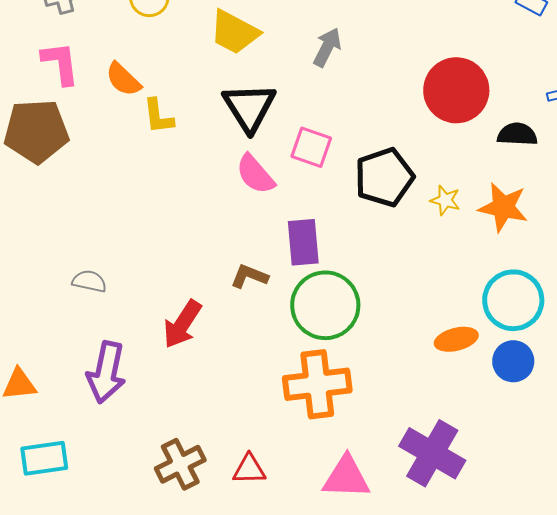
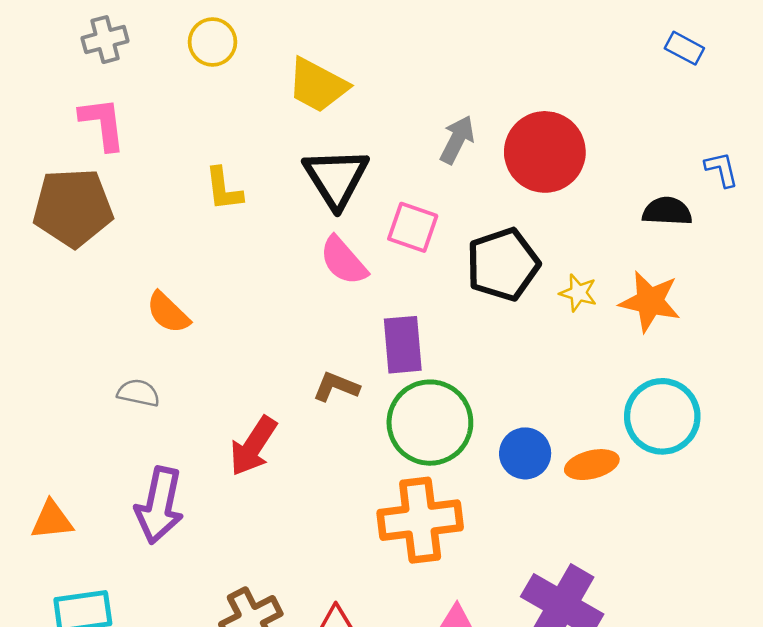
gray arrow: (327, 47) -> (457, 140), moved
orange semicircle: (123, 79) -> (168, 313), moved
red circle: (456, 90) -> (545, 152), moved
blue circle: (513, 361) -> (525, 453), moved

